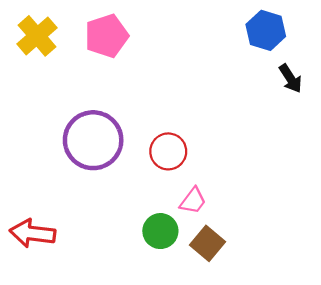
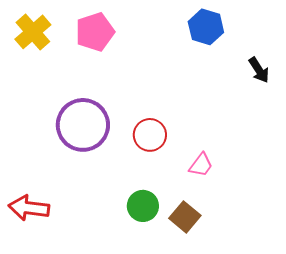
blue hexagon: (266, 30) -> (206, 27), moved
pink trapezoid: (193, 201) -> (201, 165), moved

